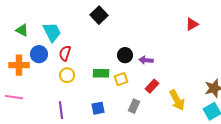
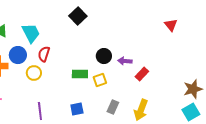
red triangle: (192, 24) -> (171, 25), turned -40
yellow circle: (67, 75) -> (34, 73), moved
red rectangle: (152, 86) -> (142, 74), moved
yellow arrow: (177, 100) -> (141, 110), moved, turned 50

